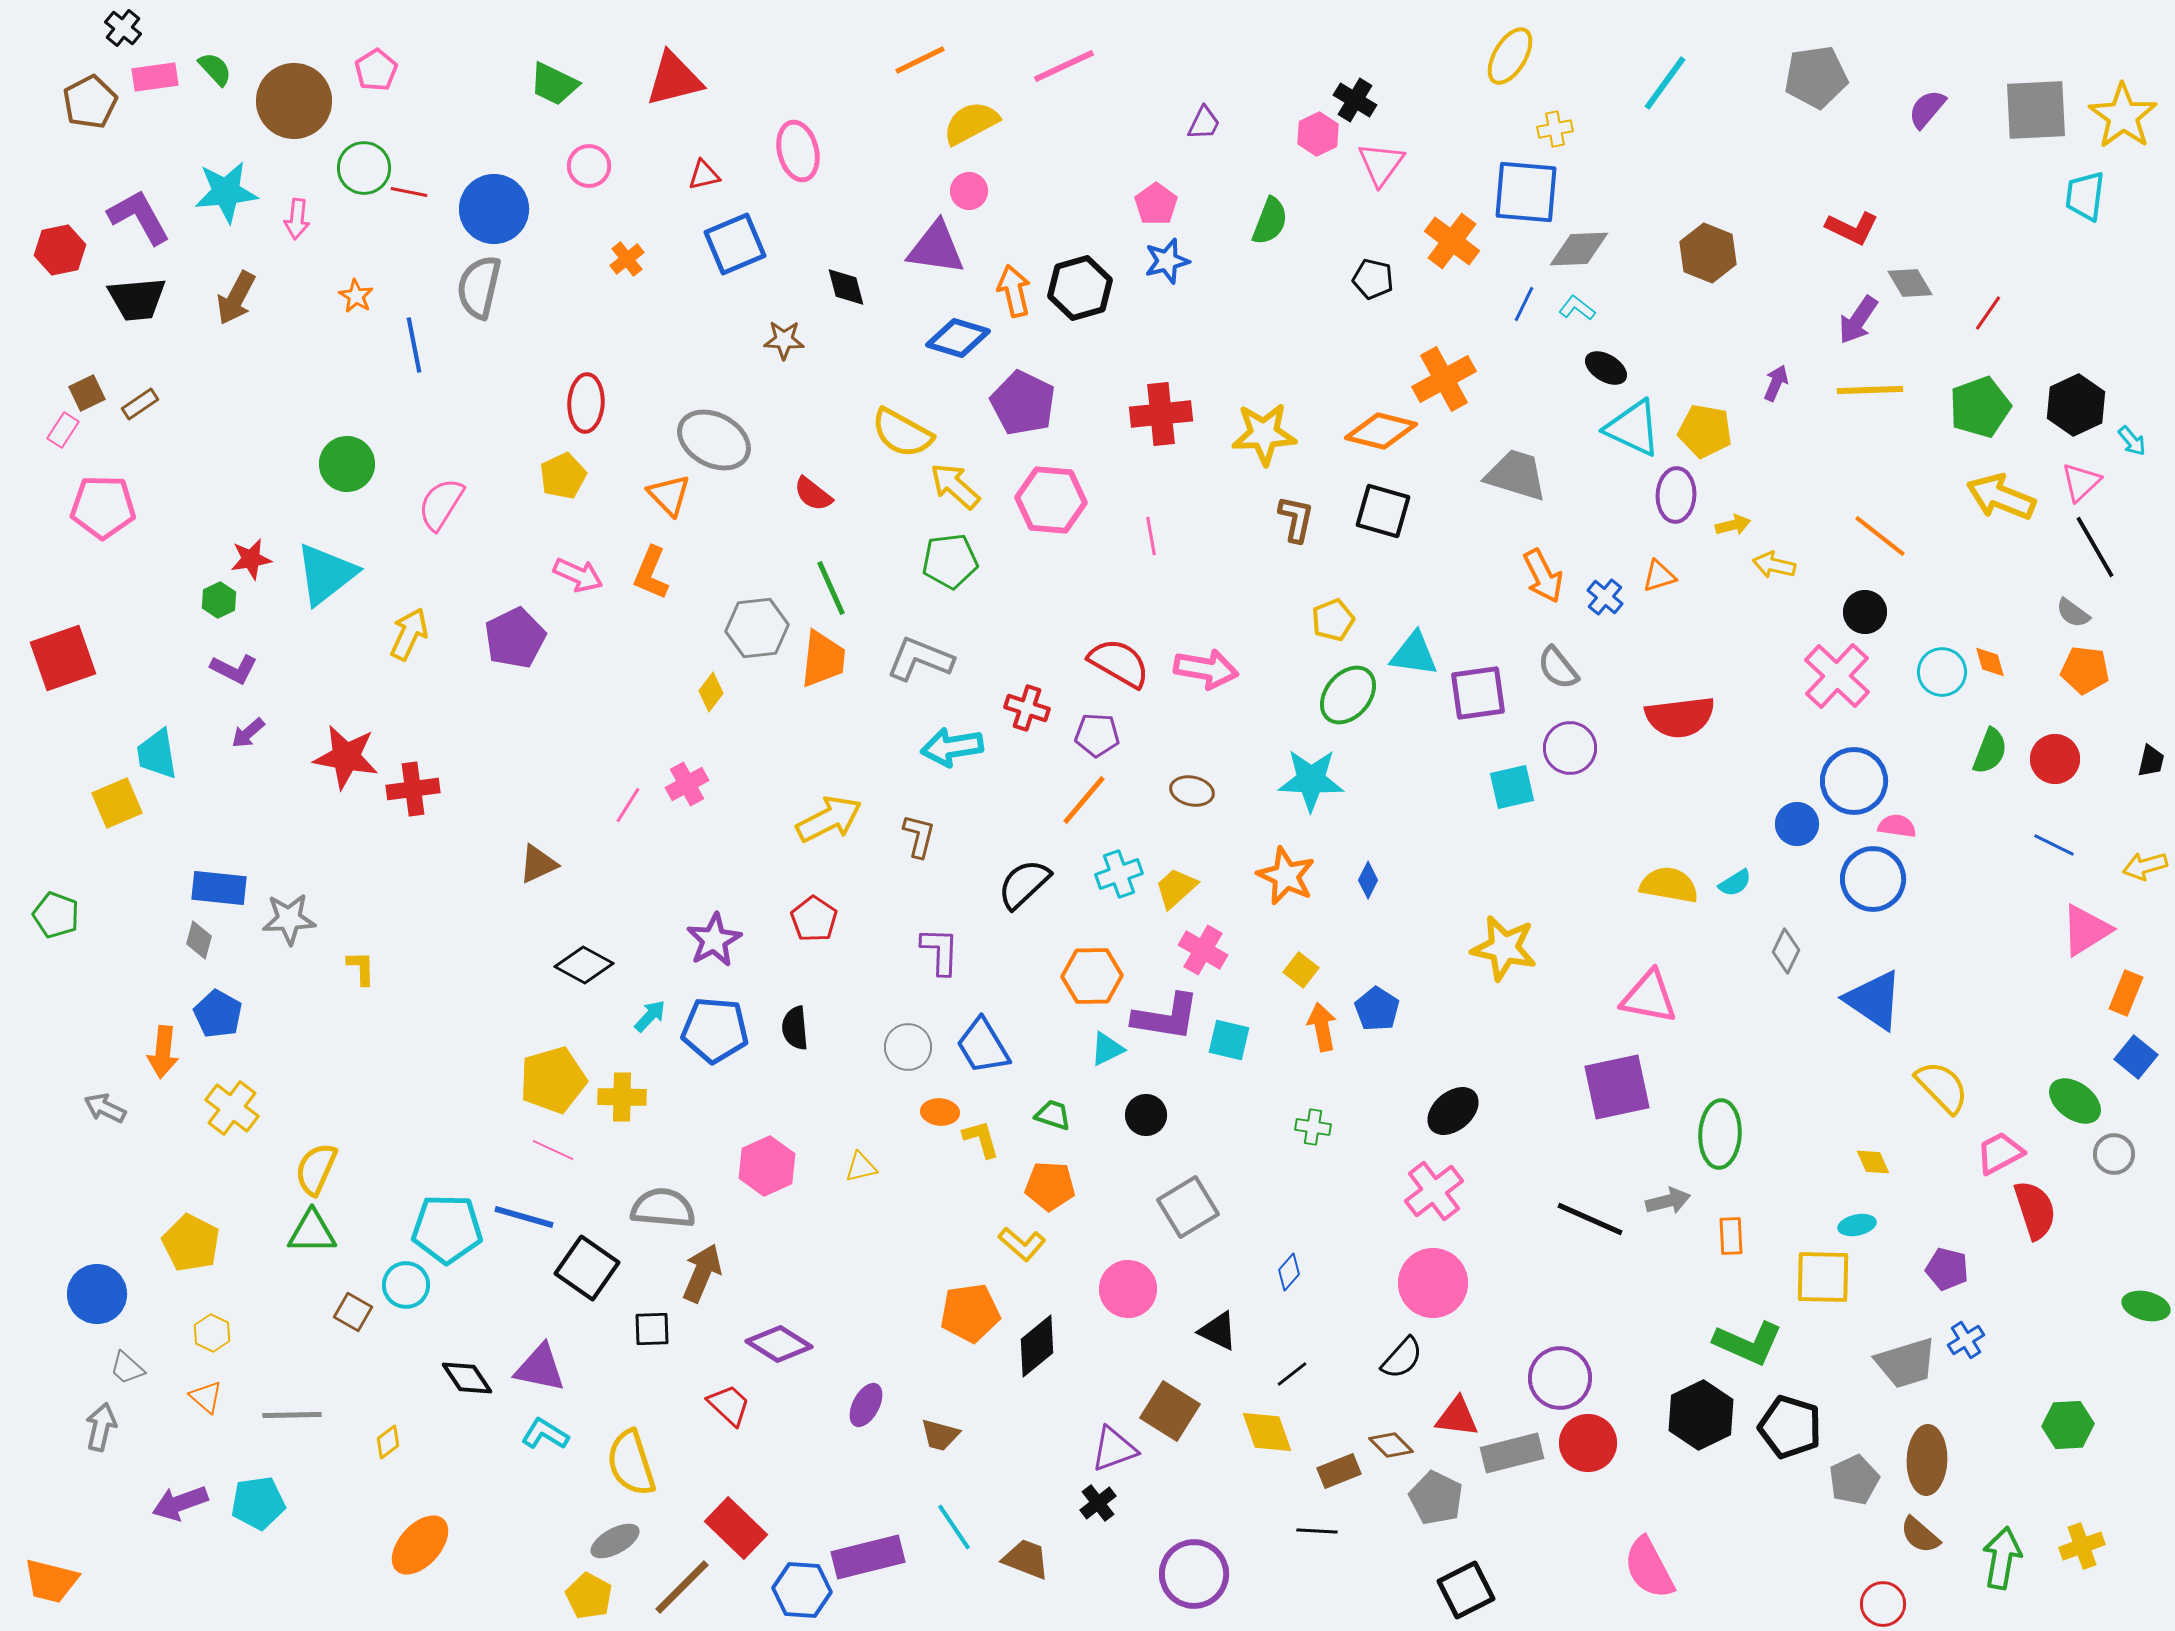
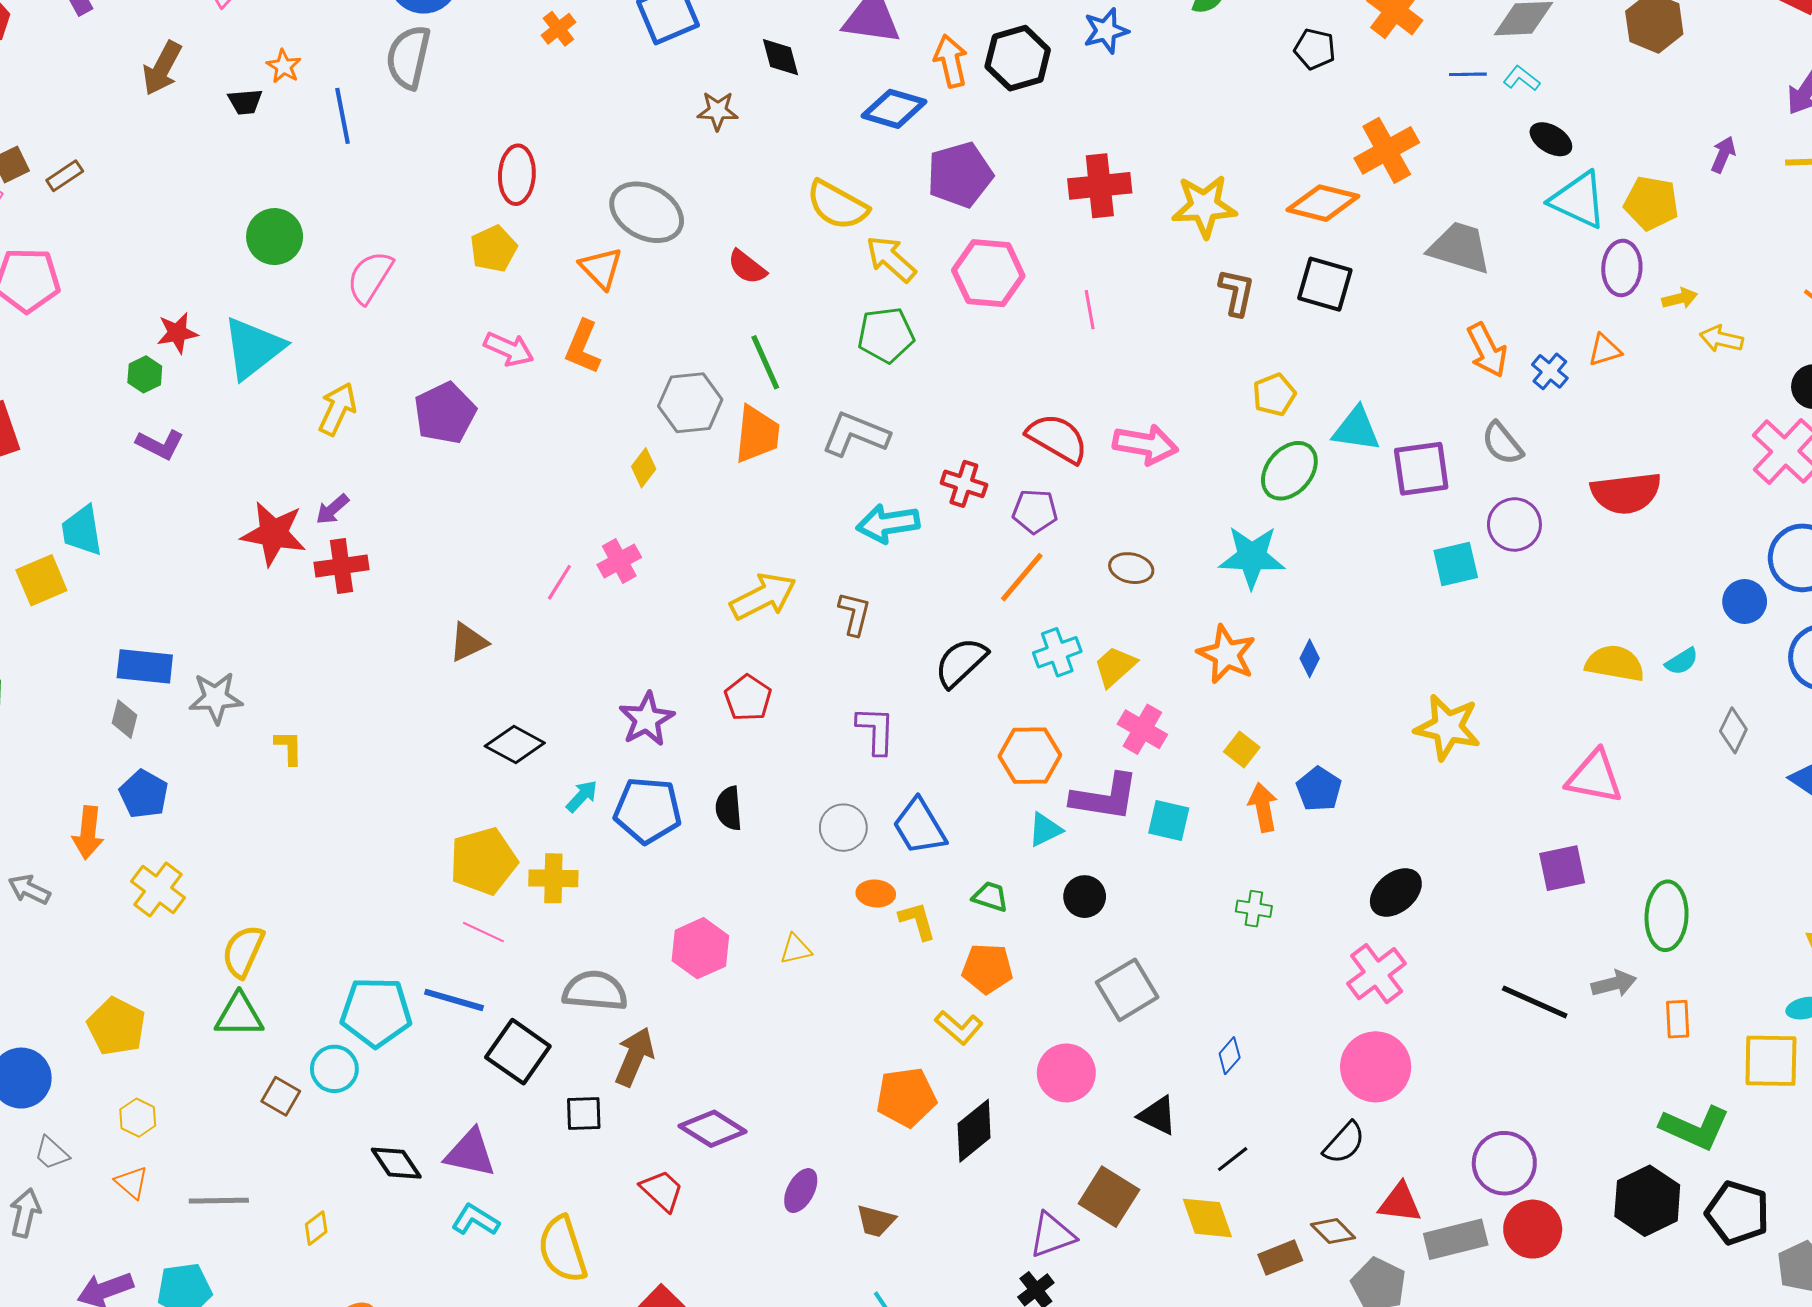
black trapezoid: (137, 299) -> (245, 102), moved, size x0.6
blue line: (1524, 304) -> (1468, 74), turned 63
purple pentagon: (1023, 403) -> (960, 175), turned 30
purple arrow: (248, 733) -> (332, 509), moved
purple square: (1617, 1087) -> (1562, 868), size x0.7

